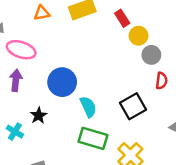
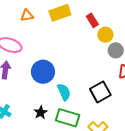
black star: (39, 116) -> (41, 112), moved

